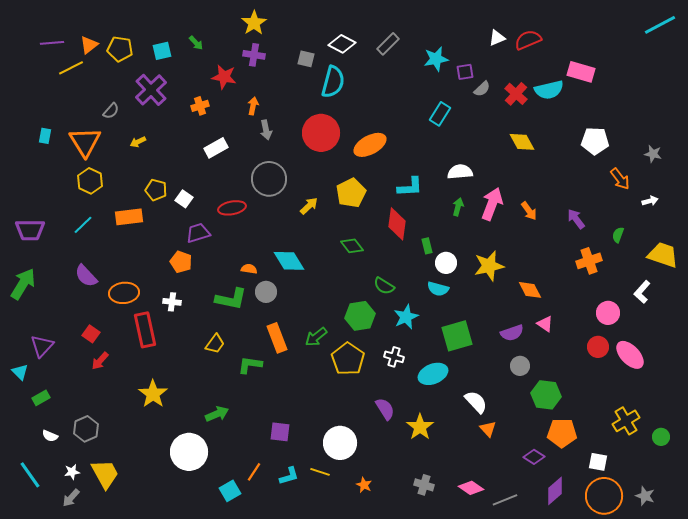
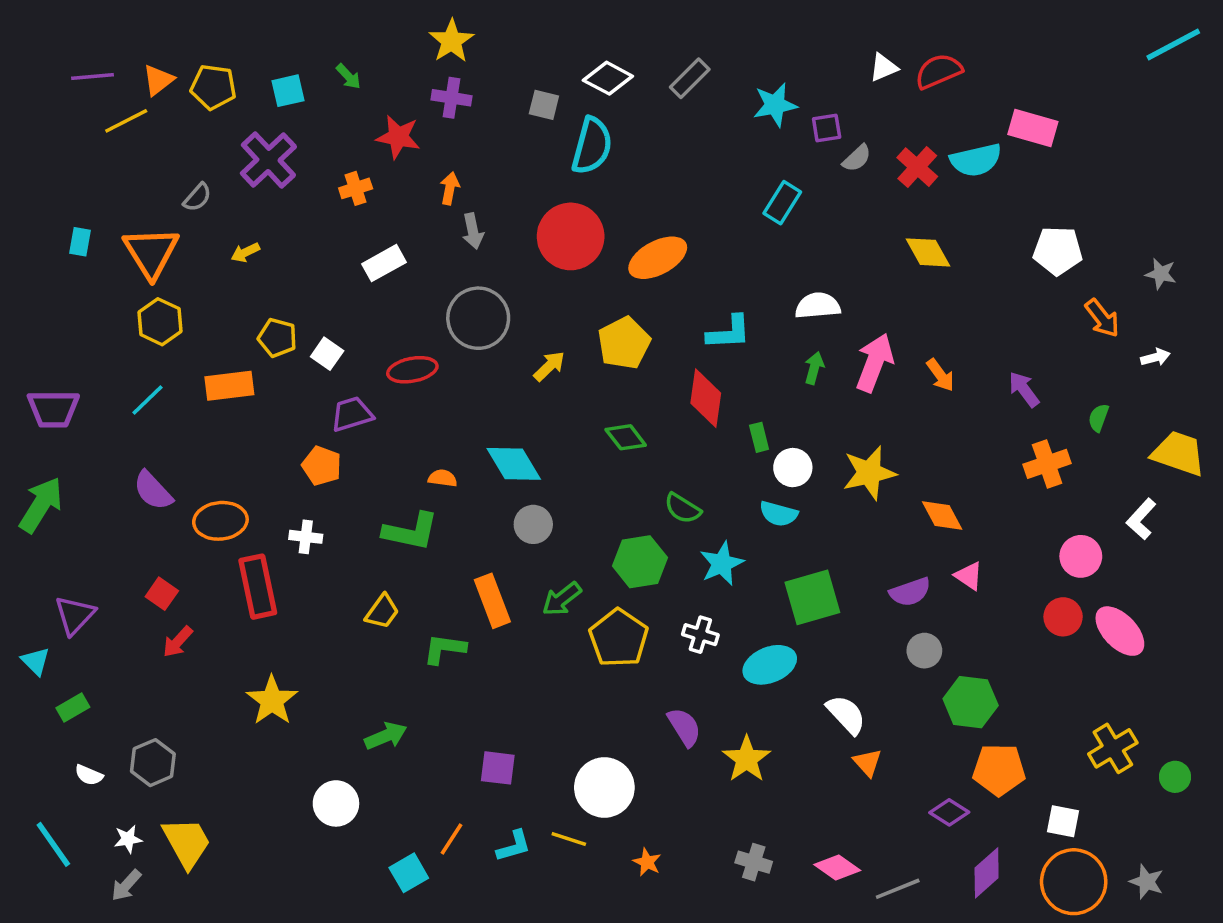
gray circle: (266, 292) -> (533, 524), moved
white circle: (189, 452) -> (336, 803), size x0.7

